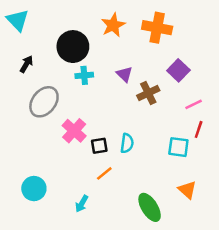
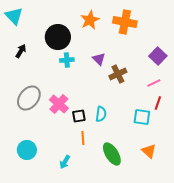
purple square: (178, 70) -> (158, 56), moved
gray ellipse: (44, 102) -> (29, 98), moved
orange line: (104, 173) -> (83, 138), turned -56
green ellipse: (150, 207) -> (112, 154), moved

